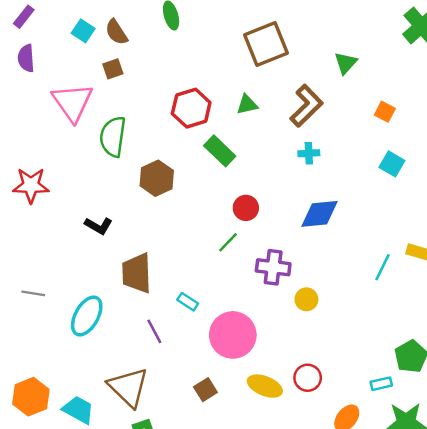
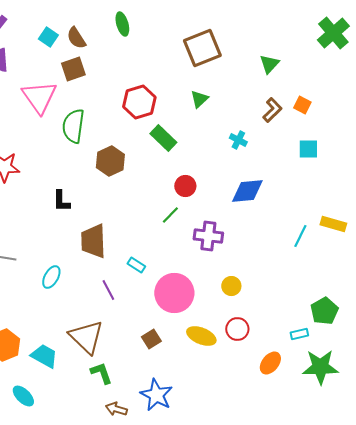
brown square: (113, 69) -> (73, 69), size x1.4
green triangle: (247, 105) -> (199, 99), moved, turned -30
brown L-shape: (306, 106) -> (272, 110), moved, size x0.7
cyan cross: (309, 153) -> (238, 140), turned 30
cyan square: (392, 164) -> (308, 149), turned -30
black L-shape: (99, 226) -> (61, 201), turned 60
yellow circle: (306, 299) -> (231, 286), moved
cyan ellipse: (87, 316) -> (51, 277), size x0.7

